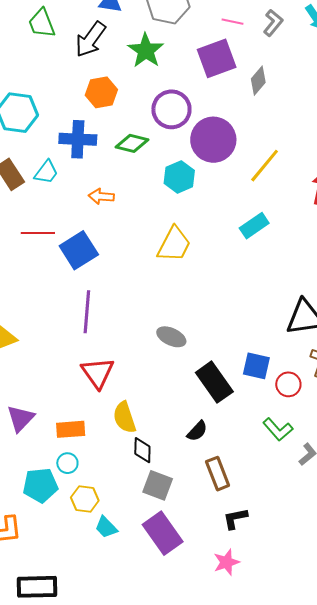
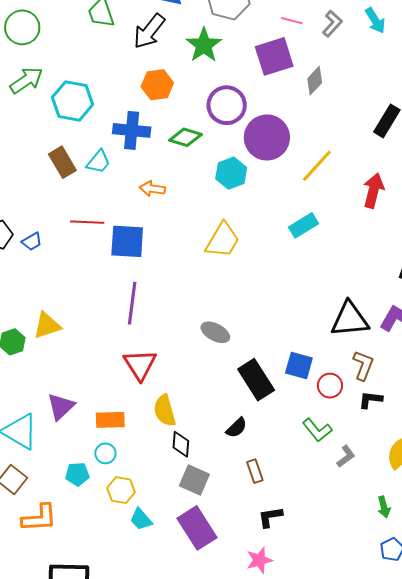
blue square: (79, 250) -> (127, 241), turned 33
brown rectangle: (218, 474) -> (255, 471), size x0.7
cyan pentagon: (40, 485) -> (77, 474), size x0.7

